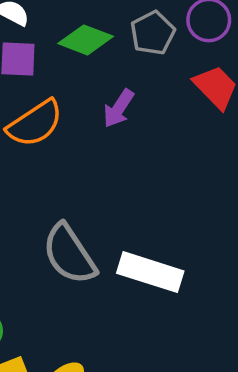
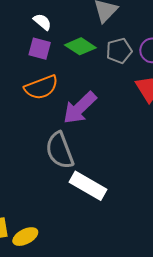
purple arrow: (119, 108) -> (80, 108), moved, size x1.6
gray semicircle: (69, 254) -> (60, 150), moved

